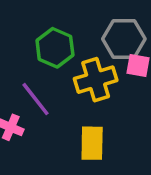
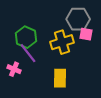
green hexagon: (55, 48) -> (26, 37), moved

